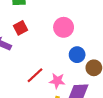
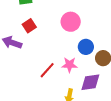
pink star: (57, 81) -> (70, 65), moved

